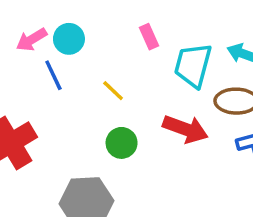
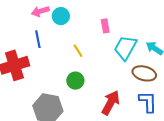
blue line: (53, 75) -> (38, 39), moved
red arrow: (185, 129) -> (111, 103), moved, turned -95

